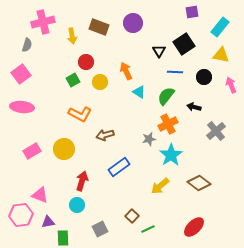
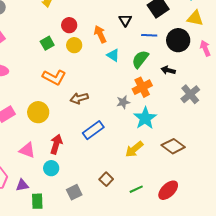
black triangle: (159, 51) -> (125, 20), moved
red circle: (86, 62) -> (69, 25), moved
black circle: (204, 77) -> (178, 40), size x1.5
pink triangle: (40, 195) -> (27, 150), moved
green line: (148, 229) -> (136, 189), moved

